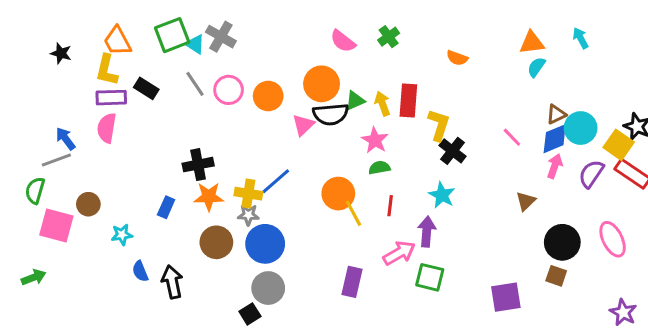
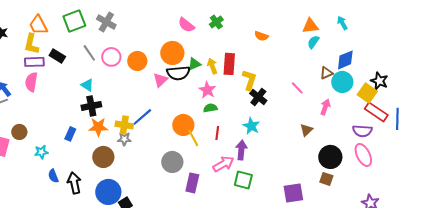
cyan triangle: (195, 44) -> (87, 85), moved
blue diamond: (555, 139) -> (345, 60), moved
purple semicircle: (591, 174) -> (362, 131), moved, turned -120
blue circle: (265, 244) -> (108, 192), moved
gray circle: (268, 288) -> (172, 162), moved

